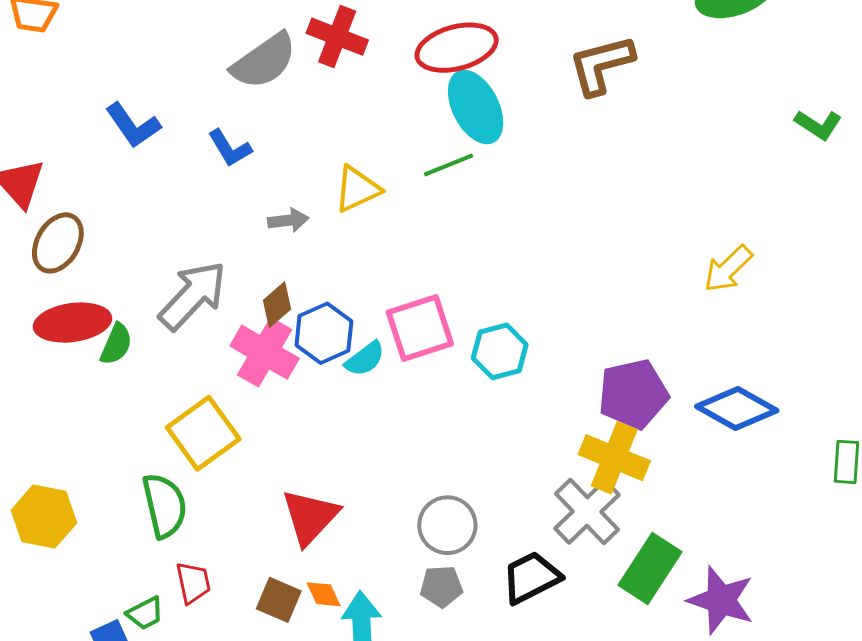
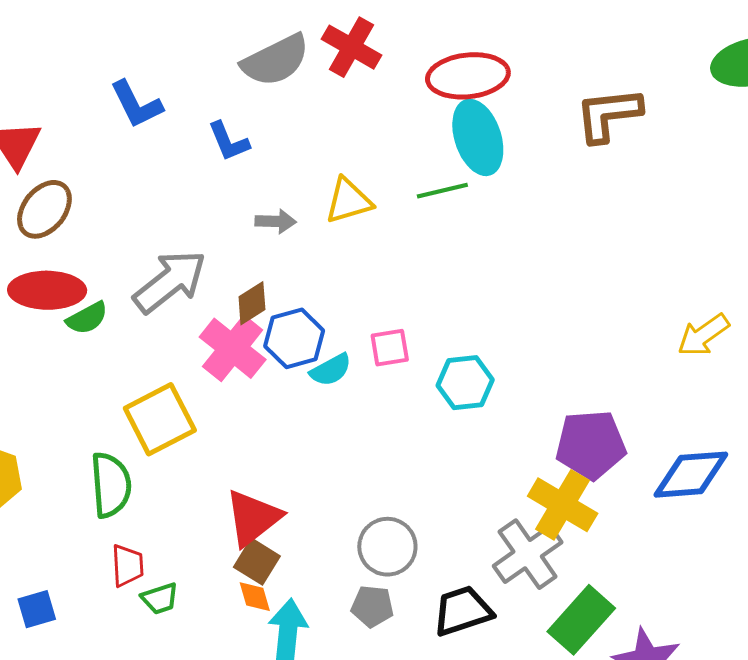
pink square: (420, 328) -> (390, 348), size x0.6
green semicircle: (116, 344) -> (87, 318), turned 30
blue diamond: (737, 409) -> (691, 475), turned -42
brown square: (279, 600) -> (257, 562), moved
green trapezoid: (145, 613) -> (160, 598), moved

